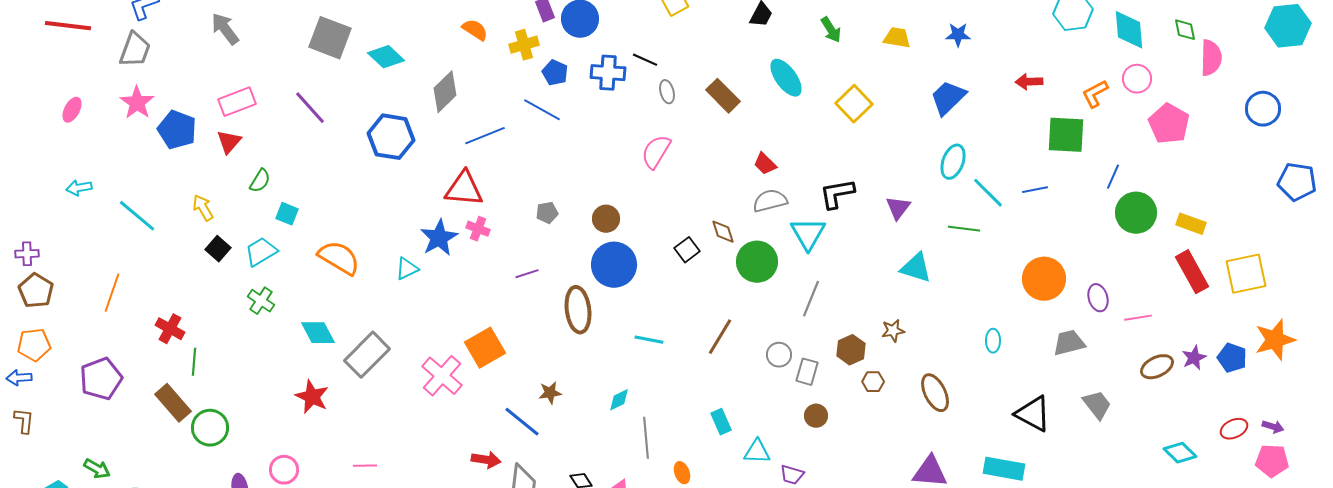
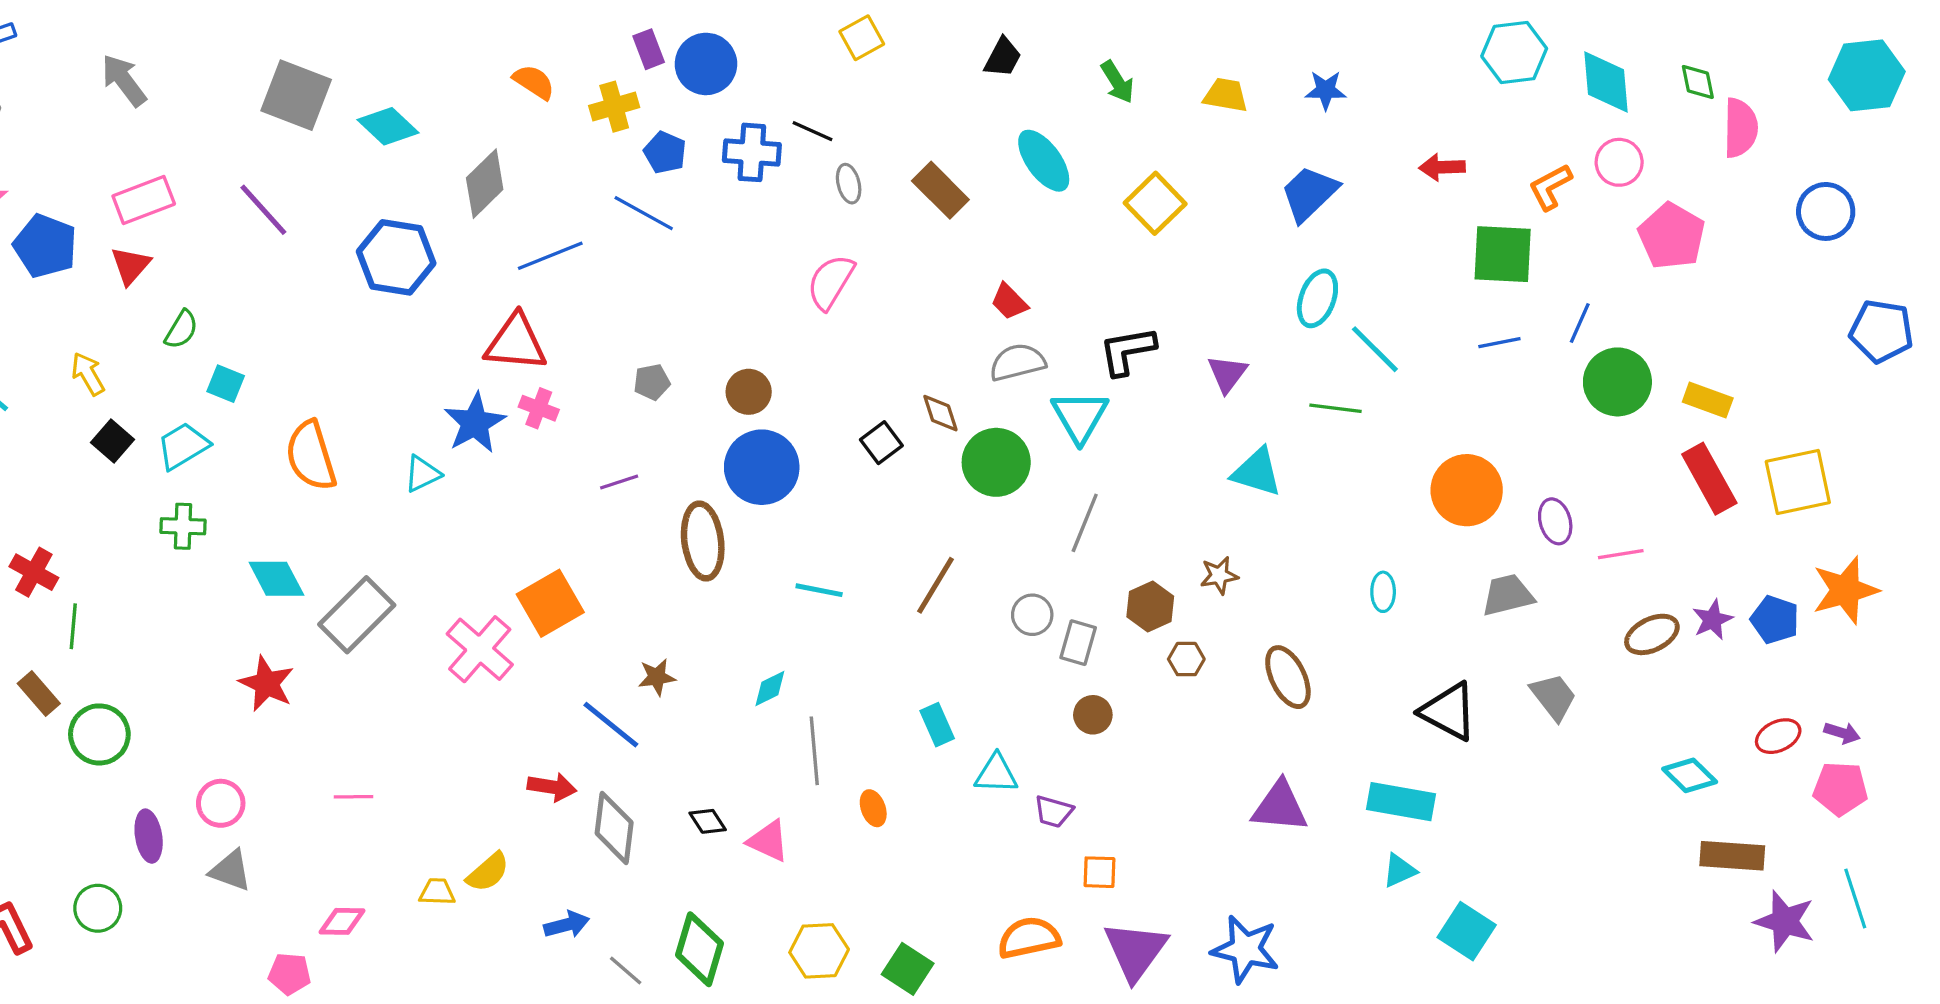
blue line: (1035, 190) -> (1499, 343), moved
orange semicircle: (339, 258) -> (311, 456), turned -138
green cross: (261, 301) -> (183, 526), turned -32
brown rectangle: (173, 403) -> (39, 693), size x0.7

